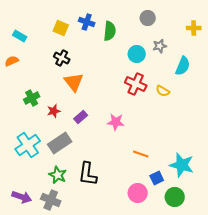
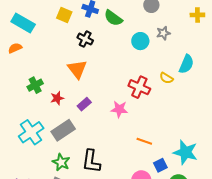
green semicircle: (110, 31) -> (113, 18), turned 120
cyan rectangle: (20, 36) -> (23, 23), size x1.6
black cross: (62, 58) -> (85, 39), moved
cyan semicircle: (183, 66) -> (186, 64), moved
red cross: (136, 84) -> (139, 87), moved

